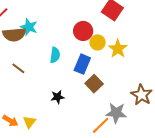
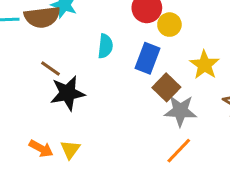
yellow star: (118, 49) -> (204, 65), moved
black star: (58, 97) -> (68, 93), moved, size x1.6
gray star: (116, 113) -> (180, 111), moved

